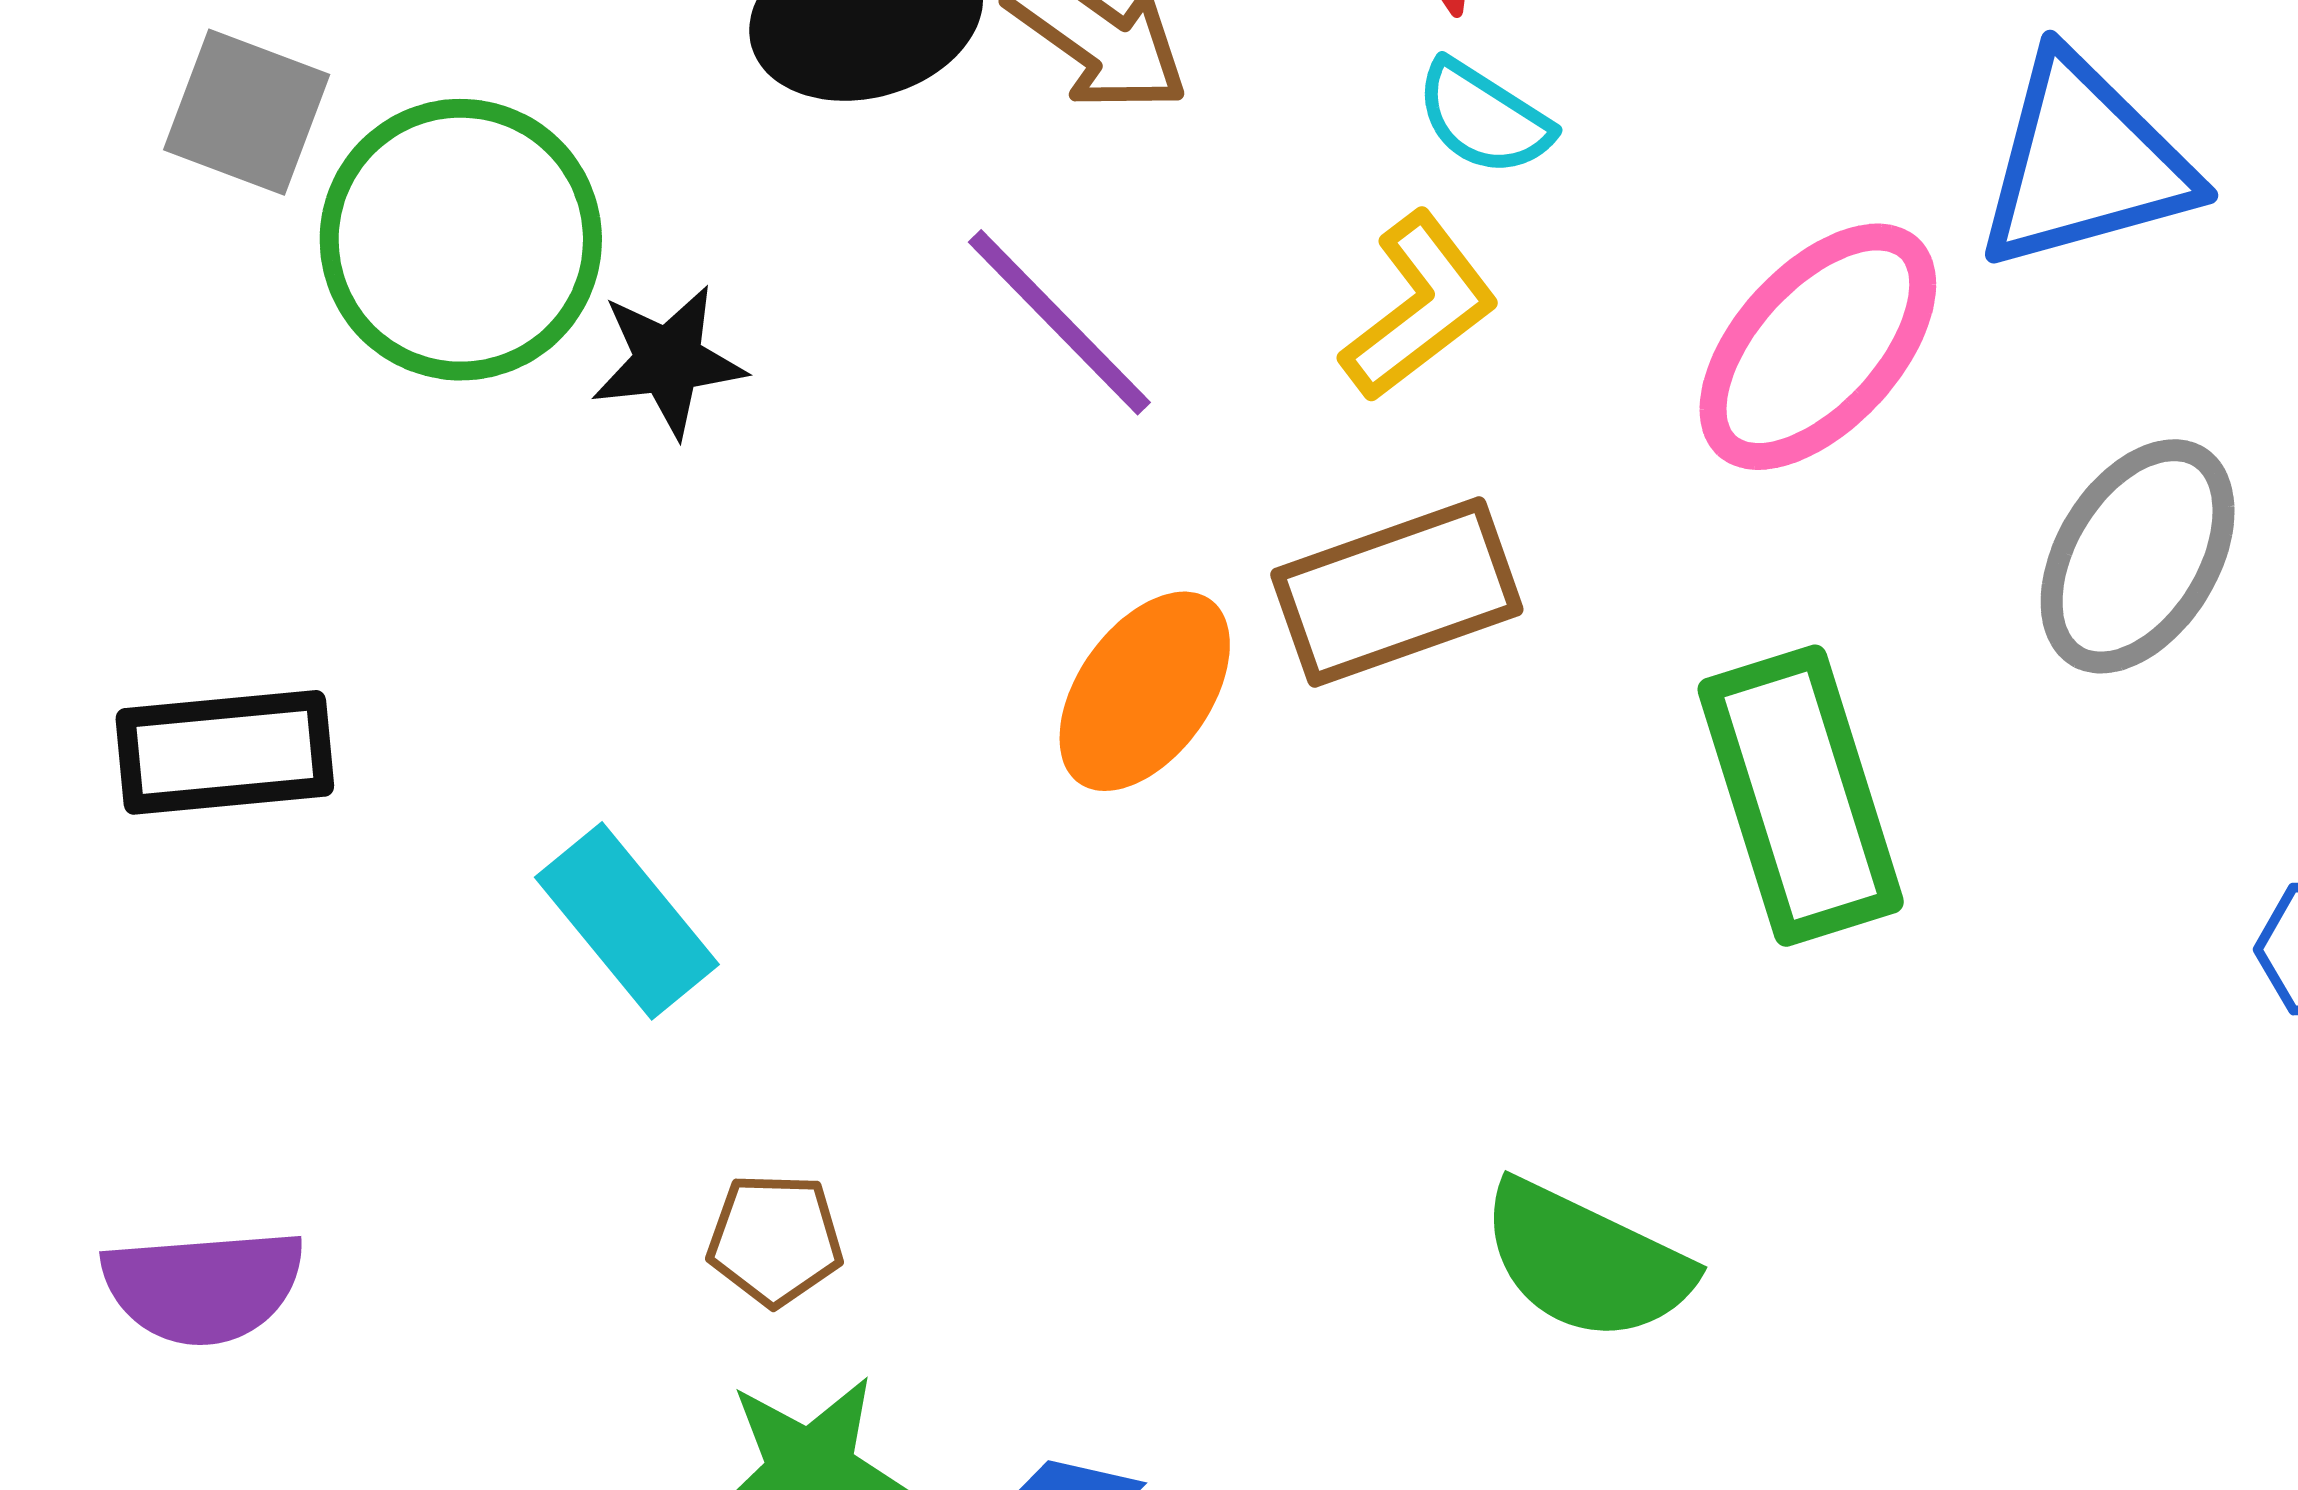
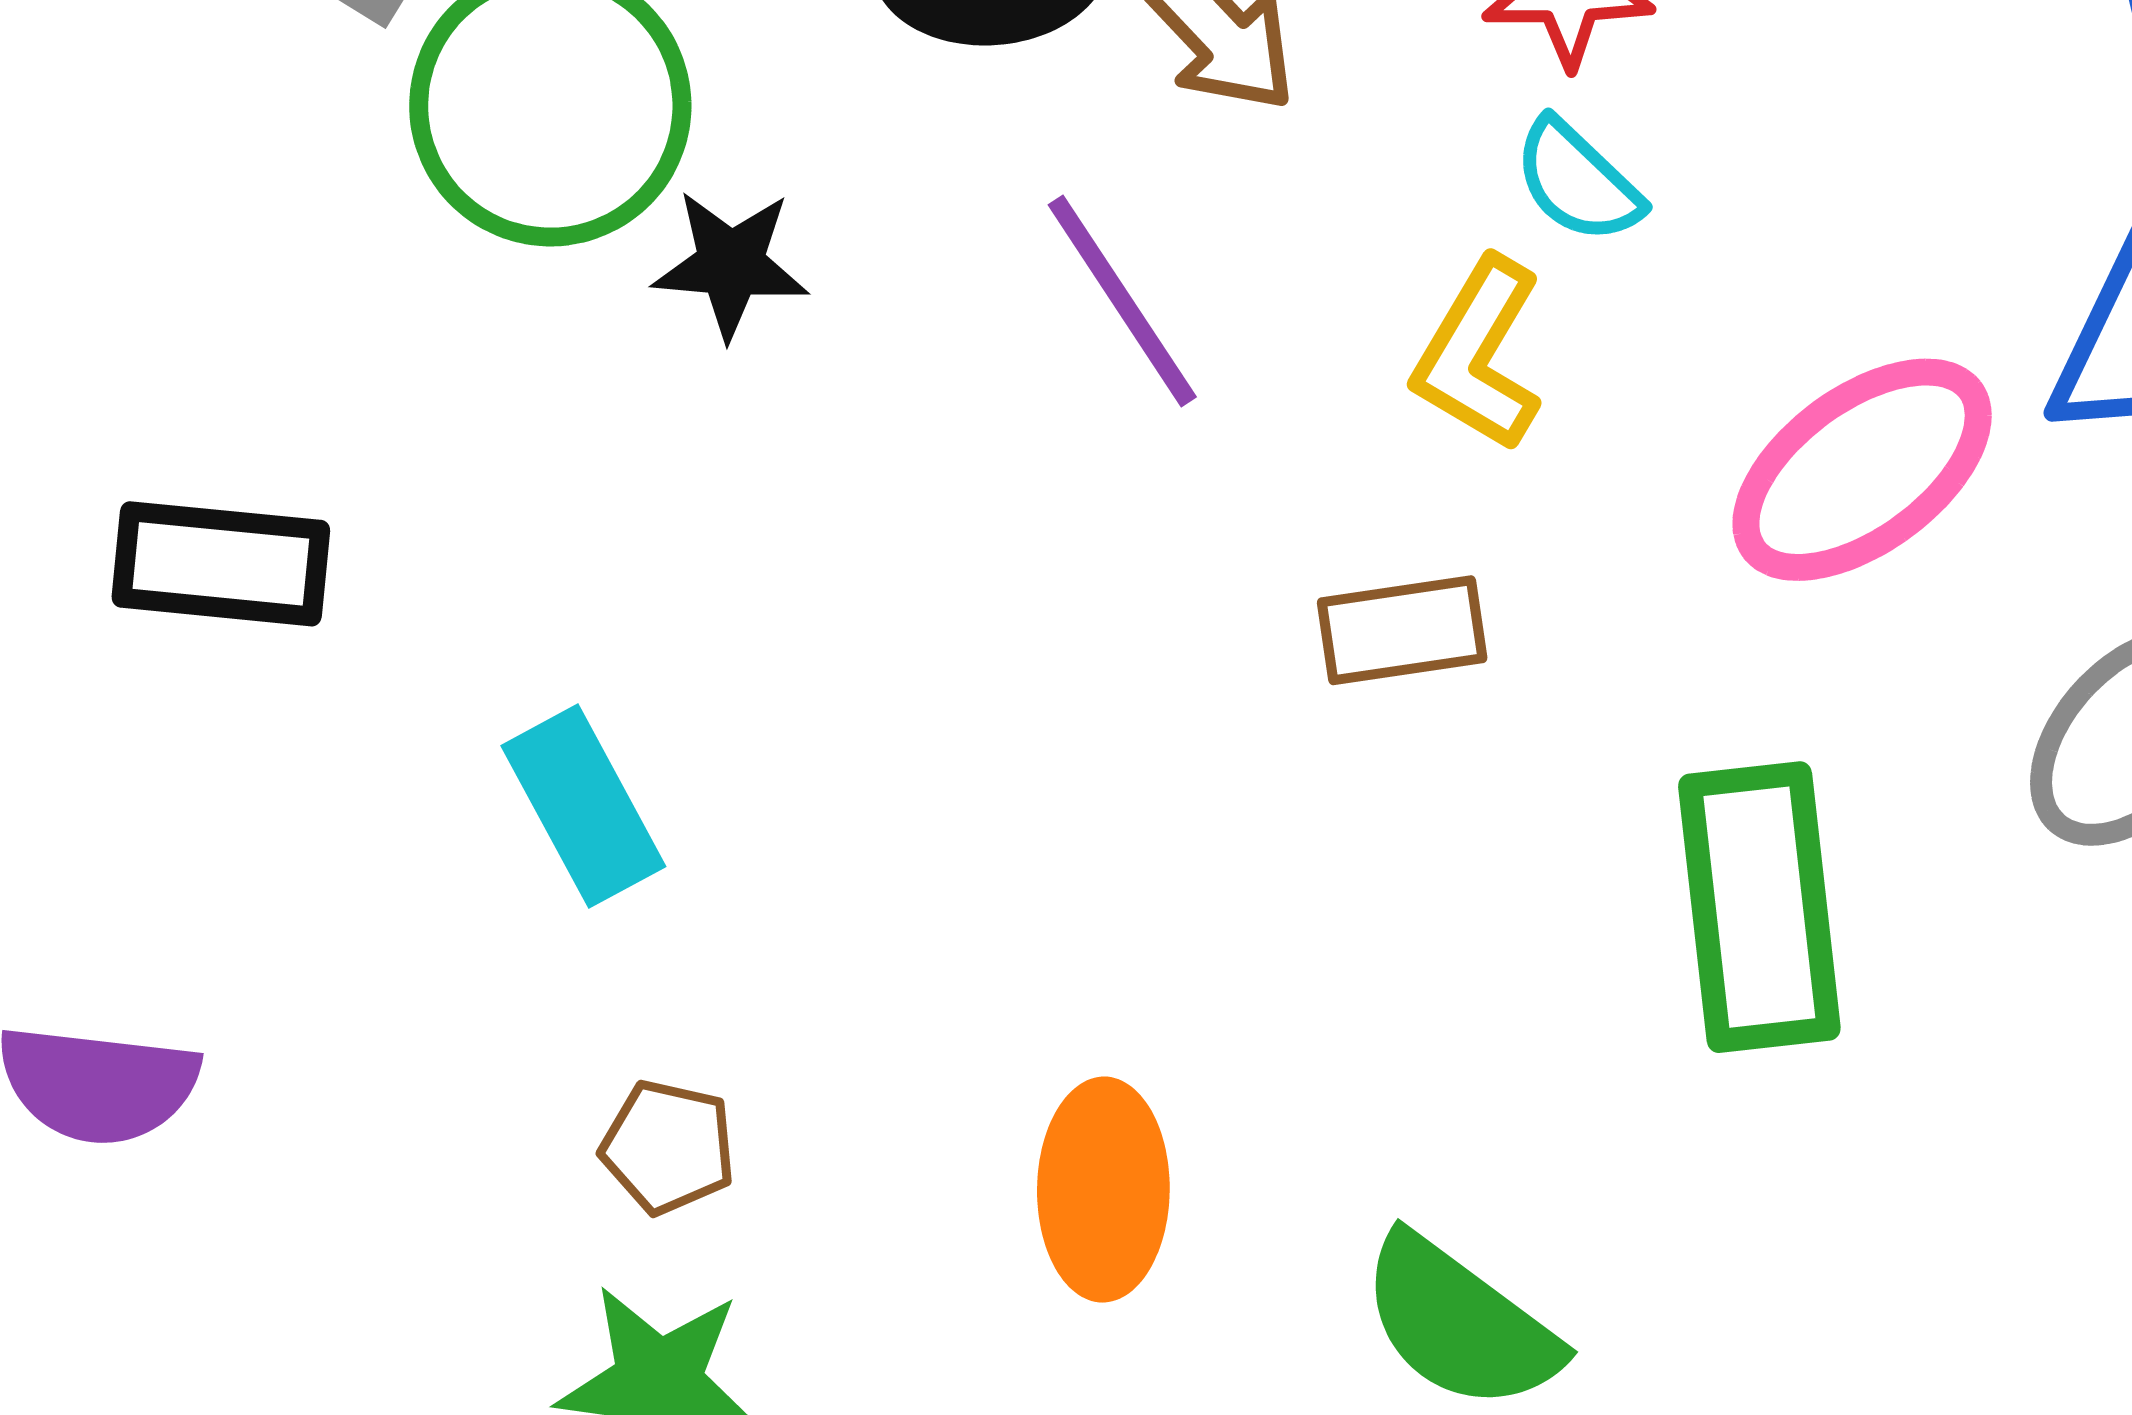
yellow L-shape: (1419, 307) -> (1479, 354), turned 147
brown rectangle: (1397, 592) -> (1402, 630), size x0.7
orange ellipse: (1145, 691) -> (1103, 1190), moved, turned -46

